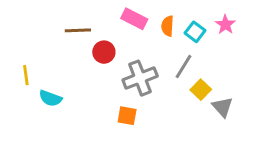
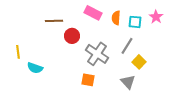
cyan square: (195, 32) -> (135, 22), turned -32
gray cross: (140, 78) -> (97, 54), turned -35
gray triangle: (222, 107) -> (128, 82), moved

